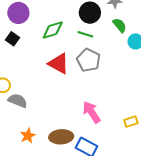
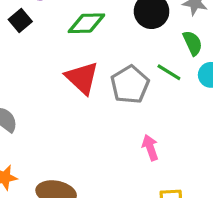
green line: (85, 34) -> (169, 72), moved
pink arrow: (92, 112) -> (150, 148), moved, size x0.7

